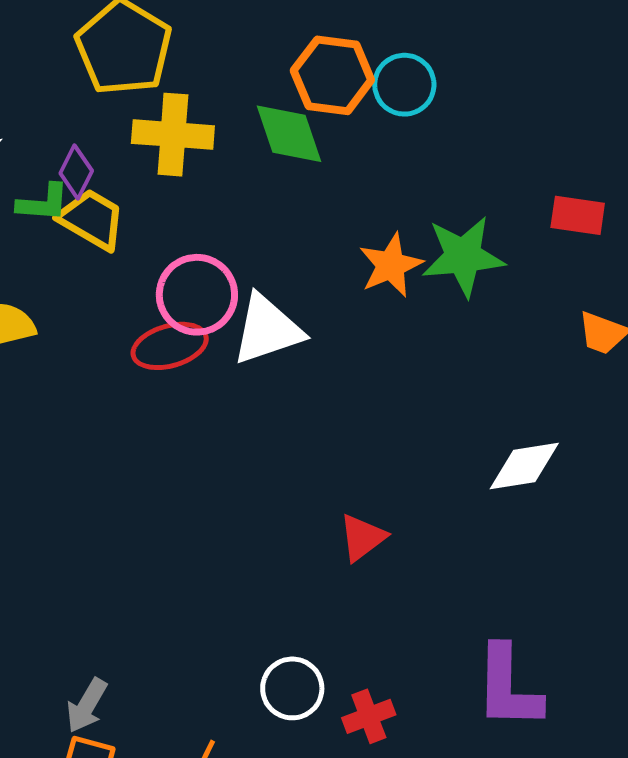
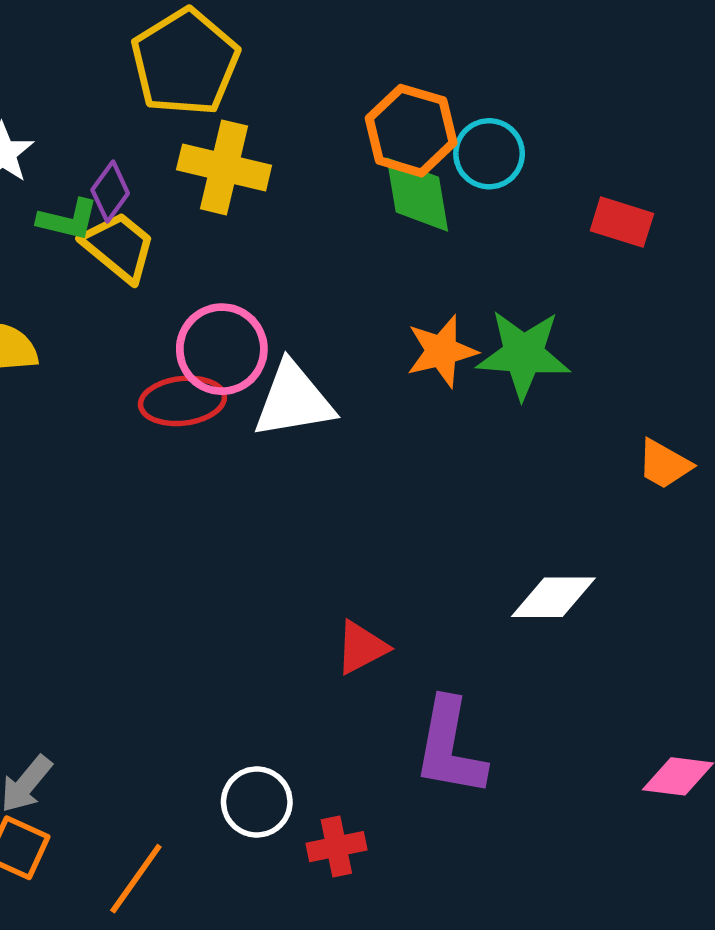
green diamond: (289, 134) -> (417, 195), moved
red rectangle: (578, 215) -> (622, 222), moved
purple L-shape: (508, 687) -> (450, 747), moved

